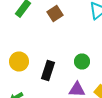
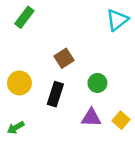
brown square: (55, 14) -> (64, 58), moved

